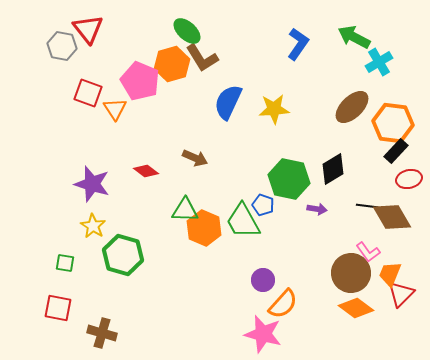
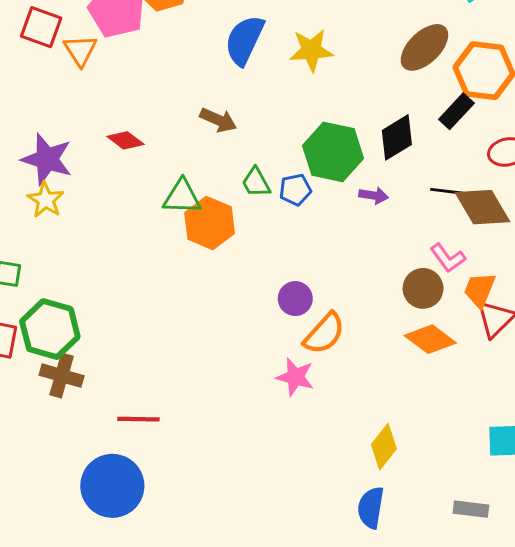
black rectangle: (396, 151) -> (456, 111), moved
brown arrow: (195, 158) -> (218, 120), moved
blue pentagon: (263, 205) -> (295, 190), turned -30
green trapezoid: (243, 221) -> (256, 182), moved, size x0.6
yellow star: (93, 226) -> (46, 200), moved
green hexagon: (123, 255) -> (50, 329), moved
brown circle: (351, 273) -> (423, 288), size x0.7
pink star: (263, 334) -> (295, 377), size x0.7

